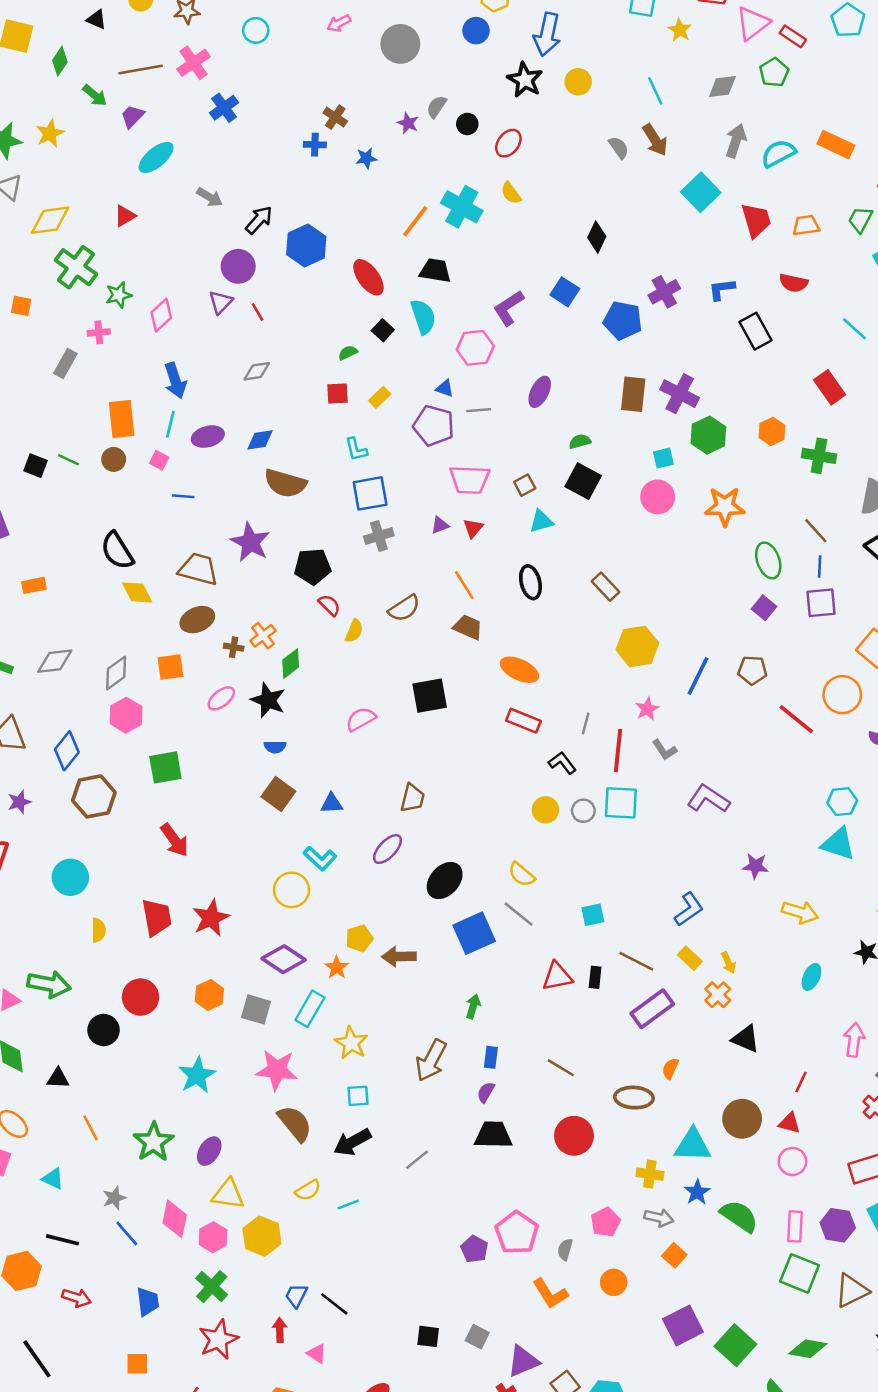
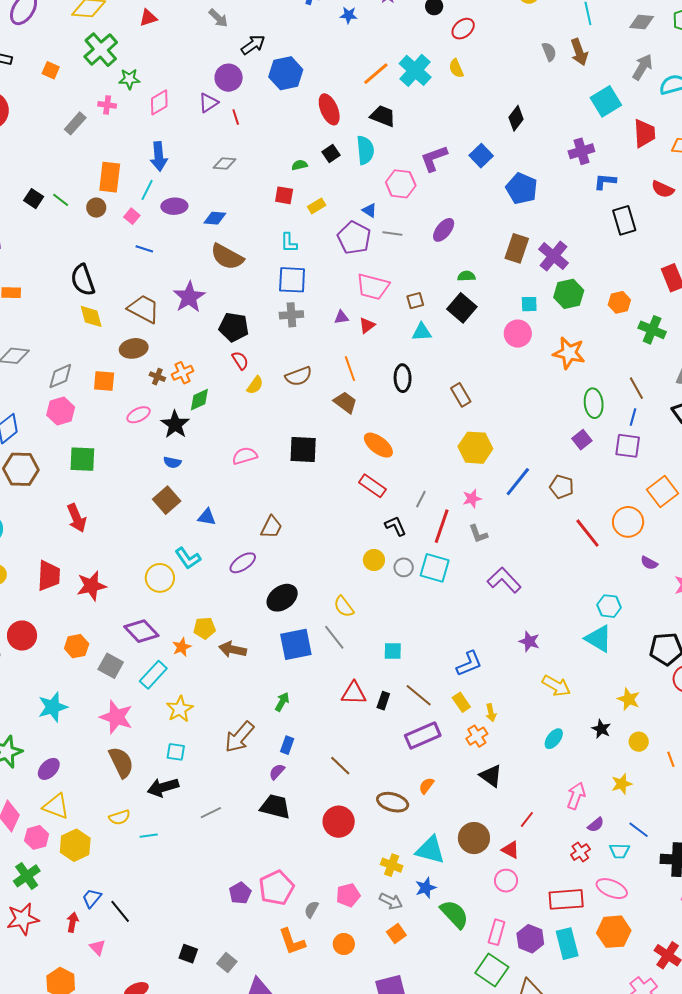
purple cross: (664, 292) -> (581, 151), moved

